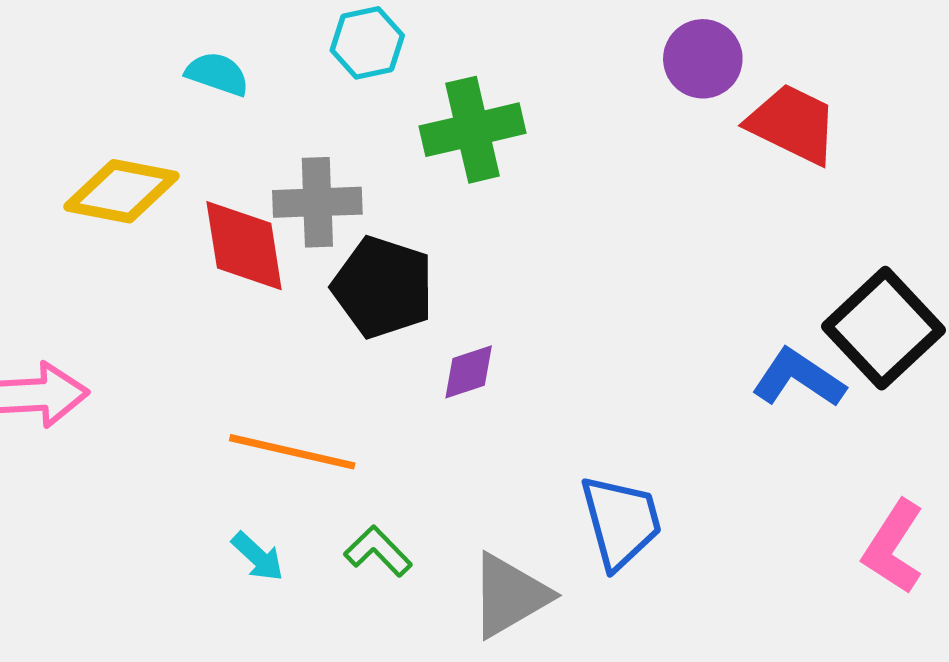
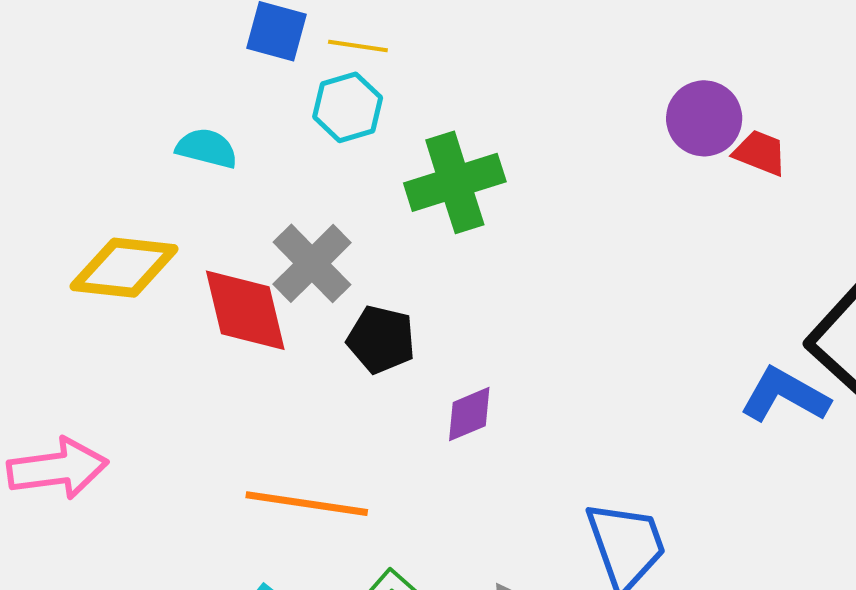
purple circle: (703, 59) -> (704, 118), moved
red trapezoid: (793, 124) -> (760, 153), size x0.6
gray cross: (317, 202) -> (312, 263), turned -38
black pentagon: (383, 287) -> (381, 339), size x0.7

